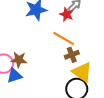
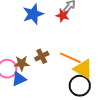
orange line: (64, 39) -> (70, 58), moved
brown cross: (72, 55) -> (42, 56), moved

